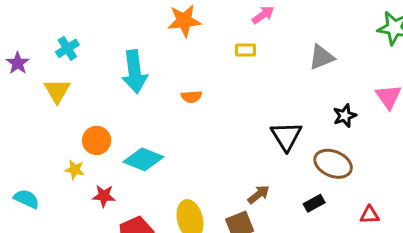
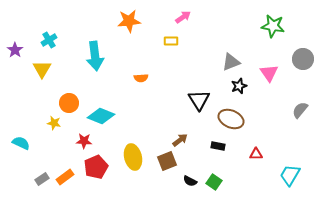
gray triangle: (321, 57) -> (231, 62), moved
orange semicircle: (191, 97) -> (141, 78), moved
red star: (104, 196) -> (84, 141), moved
black rectangle: (314, 203) -> (218, 146), turned 40

